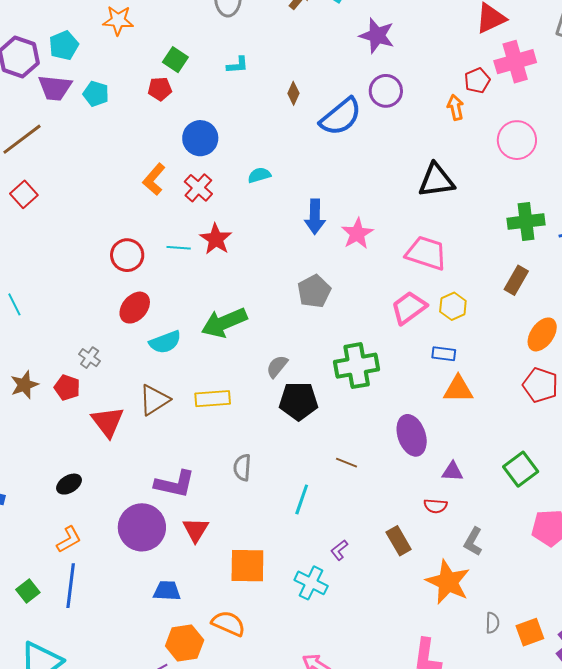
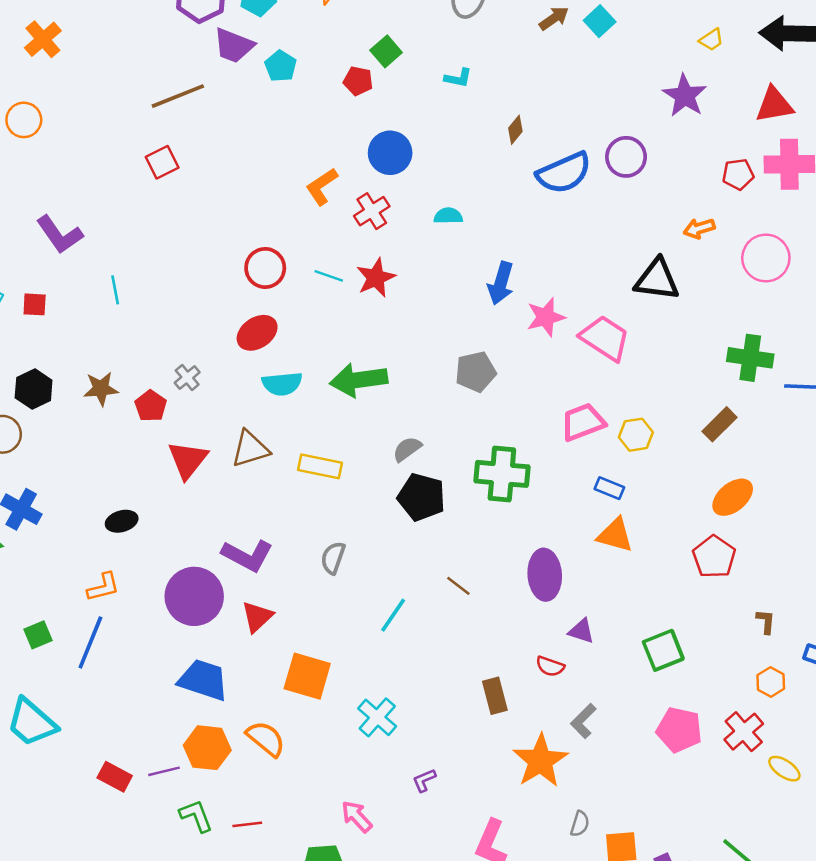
purple star: (377, 36) -> (685, 96), moved
orange arrow: (455, 107) -> (699, 228), moved, turned -110
pink trapezoid: (426, 253) -> (605, 338), moved
purple L-shape: (339, 550) -> (424, 780), moved
blue trapezoid: (167, 591) -> (203, 680), size x1.5

